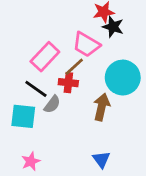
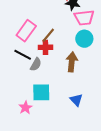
pink trapezoid: (86, 45) -> (84, 18), moved, turned -30
cyan circle: (123, 78) -> (84, 39), size x0.7
cyan square: (23, 116) -> (41, 92), moved

